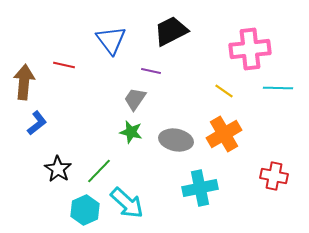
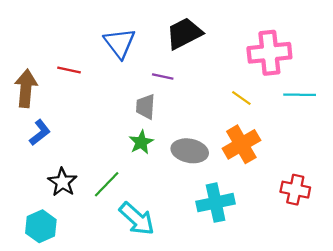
gray trapezoid: (135, 99) -> (145, 107), turned -30
green star: (131, 132) -> (141, 142), turned 30
cyan hexagon: (85, 210) -> (41, 226), moved

